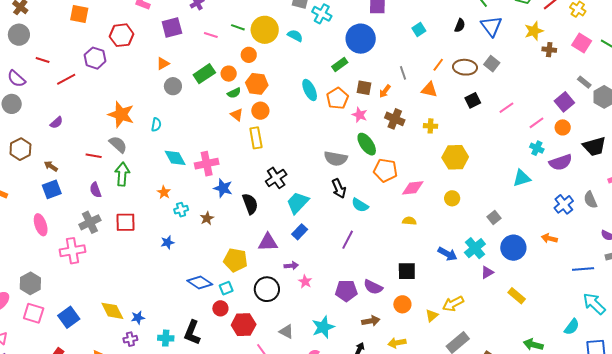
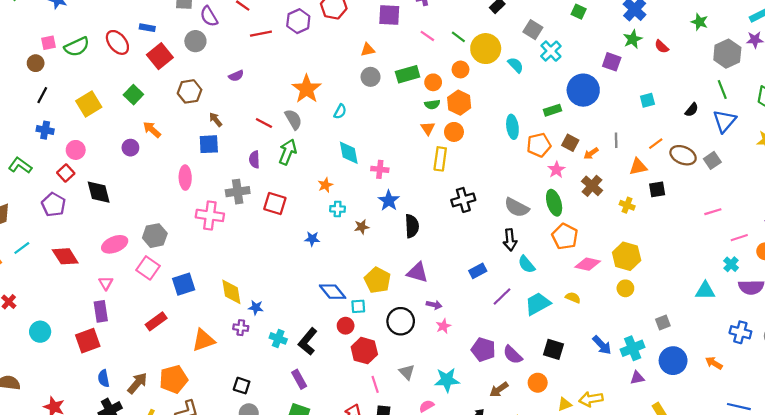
orange triangle: (429, 90) -> (638, 167), turned -42
black square: (473, 100) -> (657, 189), moved
yellow hexagon: (455, 157) -> (627, 256), moved
pink cross: (207, 164) -> (380, 169), size x0.7
black cross: (276, 178) -> (463, 200), moved
cyan trapezoid: (298, 203) -> (538, 304), moved
blue cross: (564, 204) -> (740, 332), turned 36
blue rectangle: (300, 232) -> (478, 271), moved
brown arrow: (371, 321) -> (499, 390), turned 138

